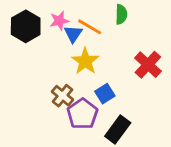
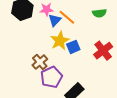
green semicircle: (121, 14) -> (99, 13), moved, turned 72
blue square: (105, 94) -> (73, 47), moved

